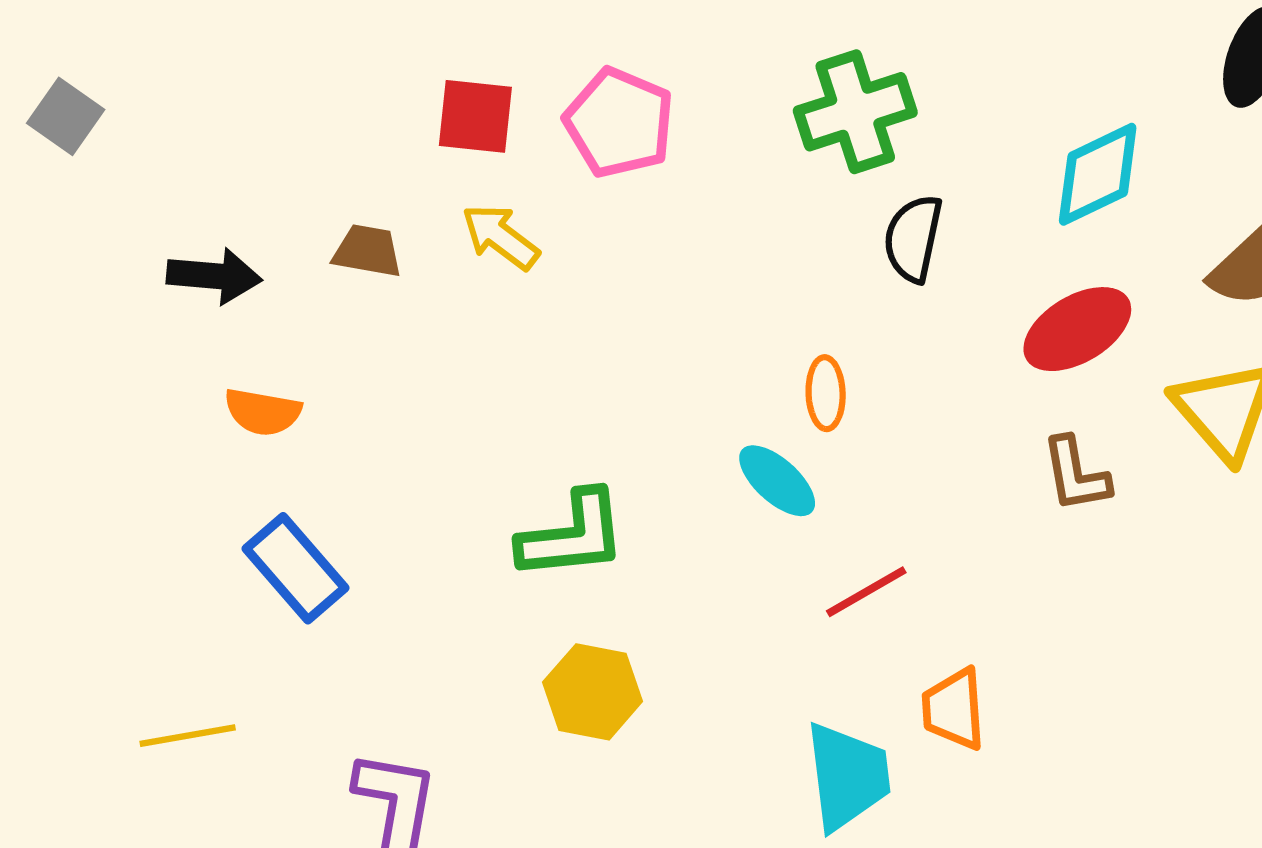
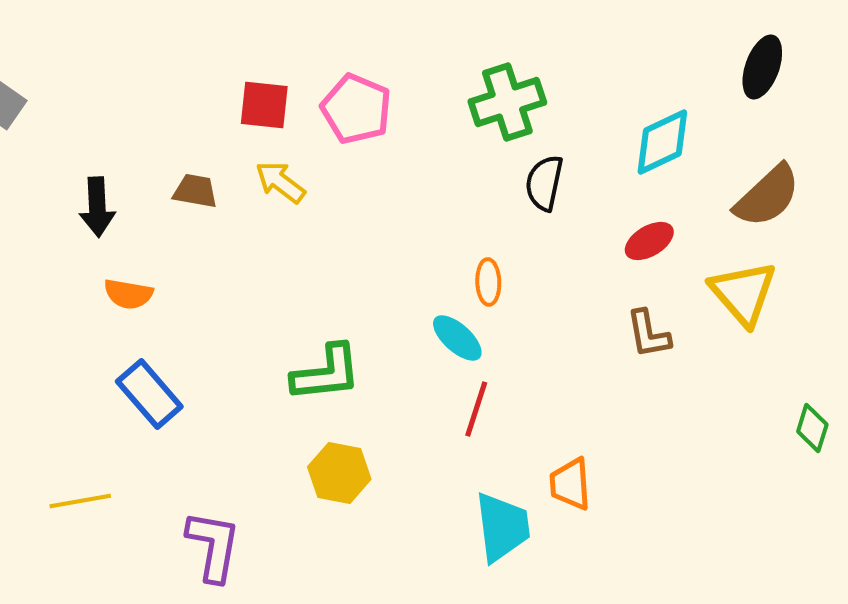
black arrow: (214, 276) -> (97, 207), turned 82
red ellipse: (1077, 329) -> (649, 241), size x0.7
red line: (866, 592) -> (476, 409), moved, turned -42

